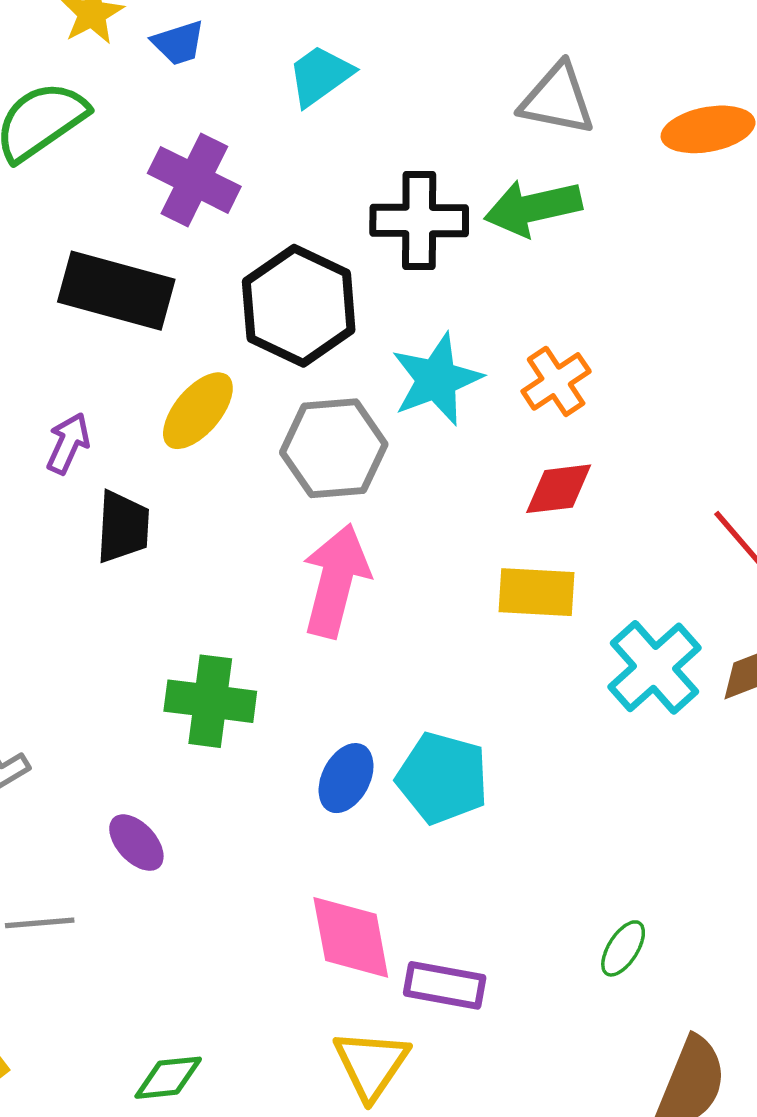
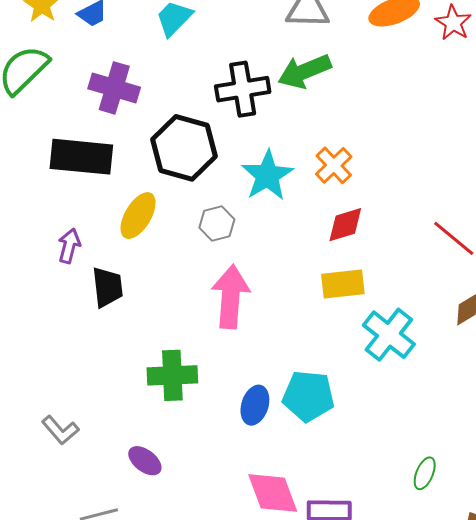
gray hexagon: (334, 448) -> (217, 224), size x0.6
cyan cross: (655, 667) -> (389, 335), moved

